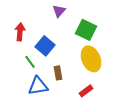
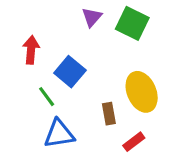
green square: (86, 30) -> (132, 23), moved
brown rectangle: (58, 73) -> (109, 114), moved

